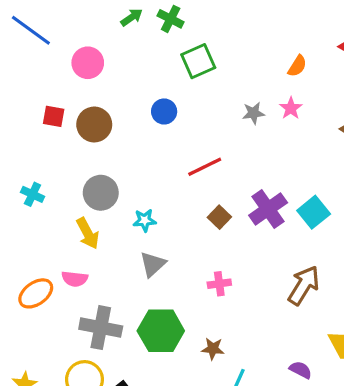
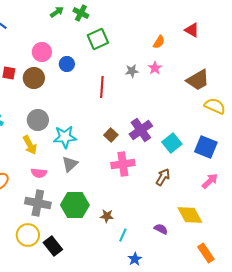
pink circle: (88, 63) -> (42, 52), moved
blue circle: (164, 111) -> (67, 64), moved
red line: (205, 167) -> (102, 87), moved, turned -60
cyan square: (314, 212) -> (172, 143), moved
cyan star: (145, 220) -> (65, 137), size x1.6
pink semicircle: (75, 279) -> (39, 173), moved
pink cross: (219, 284) -> (123, 164), moved, size x1.6
brown arrow: (304, 285) -> (163, 177), size x0.7

